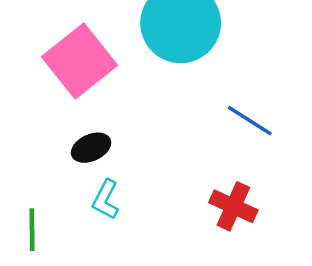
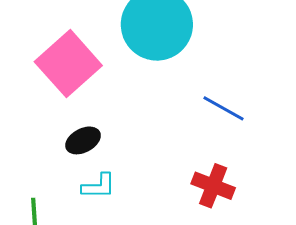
cyan L-shape: (106, 200) -> (99, 186), turned -114

